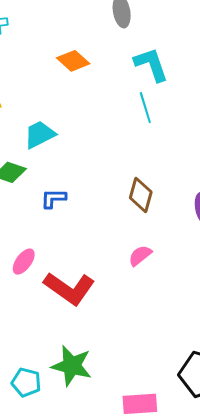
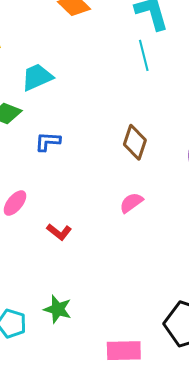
red L-shape: (69, 288) -> (59, 232), size x0.5
green star: (72, 366) -> (58, 309), size x0.7

